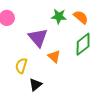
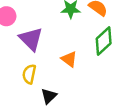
purple triangle: (38, 38) -> (31, 39), moved

